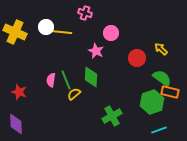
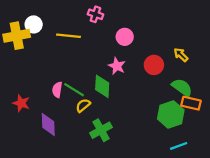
white circle: (46, 27) -> (34, 24), moved
yellow cross: (15, 32) -> (17, 36), turned -35
pink star: (96, 51) -> (117, 66), moved
green line: (66, 80) -> (74, 90), turned -36
green cross: (112, 116) -> (101, 130), moved
purple diamond: (16, 124) -> (48, 125), moved

